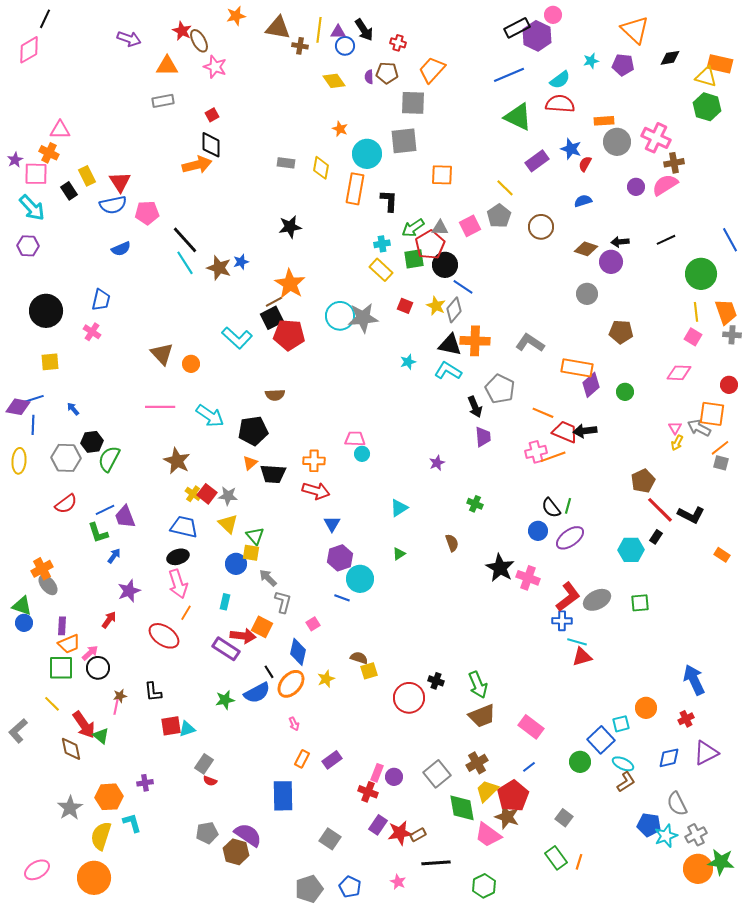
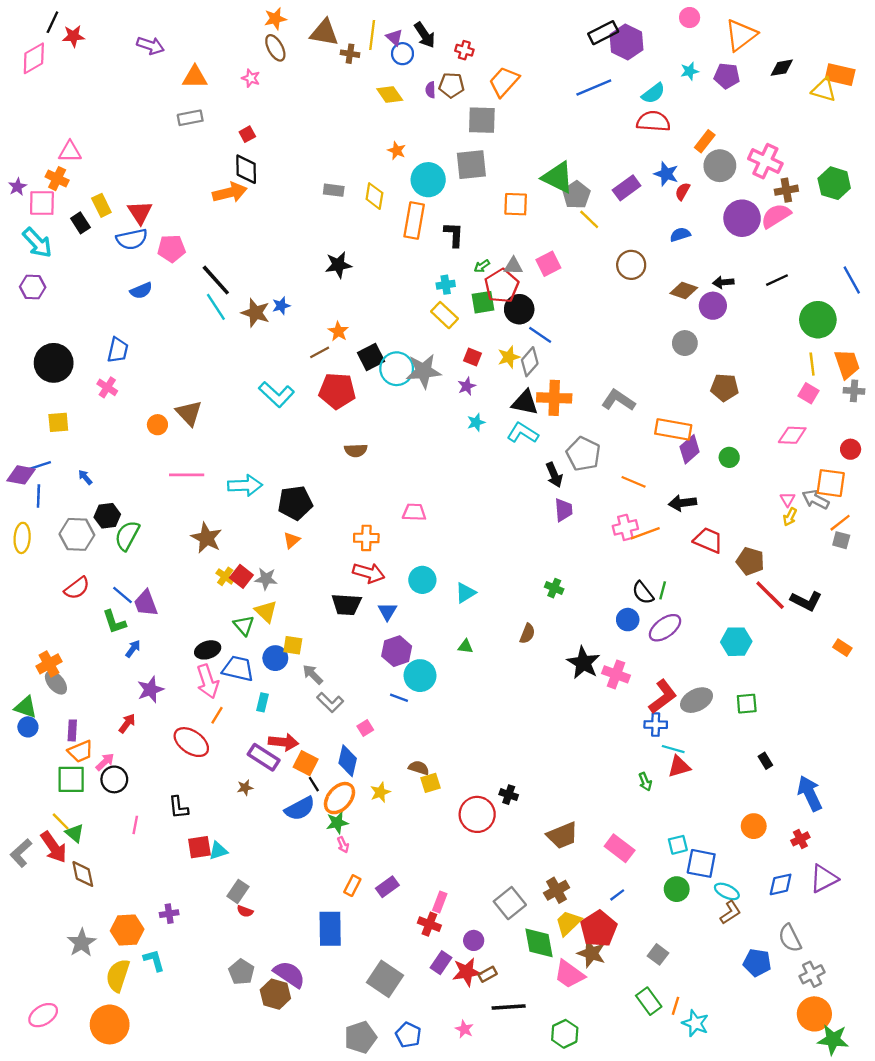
pink circle: (553, 15) -> (690, 18), moved
orange triangle: (635, 30) -> (741, 35), turned 40
red star: (182, 31) -> (73, 36), moved, turned -30
purple triangle: (338, 32) -> (394, 37), turned 42
brown ellipse: (199, 41) -> (275, 48), moved
pink star: (215, 67) -> (251, 78), size x0.7
green hexagon: (707, 107) -> (834, 183), moved
green triangle: (518, 117) -> (558, 177), moved
orange rectangle: (604, 121) -> (705, 141), turned -48
purple circle: (636, 187) -> (742, 218), size x1.8
gray pentagon: (499, 216) -> (576, 195), moved
green arrow: (413, 228) -> (482, 266), size x0.6
orange star: (290, 284) -> (338, 331), size x0.6
yellow star: (436, 306) -> (509, 357), turned 30
black square: (272, 318) -> (371, 357), moved
orange circle: (191, 364) -> (157, 425), moved
brown semicircle: (275, 395) -> (356, 450), moved
cyan arrow: (210, 416) -> (245, 485), turned -36
red trapezoid: (565, 432) -> (708, 540), moved
cyan circle: (362, 454) -> (422, 580), moved, size x1.5
purple star: (437, 463) -> (467, 386), moved
black trapezoid: (273, 474) -> (346, 604), moved
brown pentagon: (643, 481) -> (750, 561), turned -30
blue line: (105, 510) -> (122, 595), turned 66
blue trapezoid: (184, 527) -> (238, 669), moved
green triangle: (255, 536) -> (244, 625), moved
black rectangle: (656, 537) -> (765, 761), moved, turned -64
brown semicircle: (452, 543) -> (527, 634), turned 42
green triangle: (399, 554) -> (466, 646), turned 40
gray L-shape: (283, 602) -> (330, 702), turned 120
orange square: (262, 627) -> (306, 763), moved
green arrow: (478, 685) -> (645, 782), moved, size x0.6
brown star: (120, 696) -> (245, 788), moved
green star: (225, 700) -> (337, 823), moved
cyan square: (621, 724) -> (678, 845), moved
red arrow: (84, 725) -> (54, 847), moved
green triangle: (101, 736) -> (75, 833), moved
blue square: (601, 740) -> (701, 863), turned -36
purple circle: (394, 777) -> (474, 940), moved
gray pentagon: (207, 833) -> (241, 972), turned -30
cyan star: (666, 836) -> (695, 1023), moved, turned -30
gray square: (330, 839) -> (385, 979), size x1.4
green star: (721, 862) -> (833, 1040), moved

